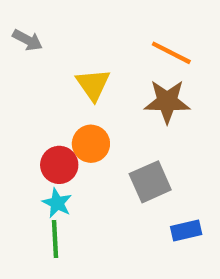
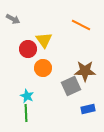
brown star: (167, 101) -> (85, 71), moved
red circle: (59, 165) -> (28, 49), moved

